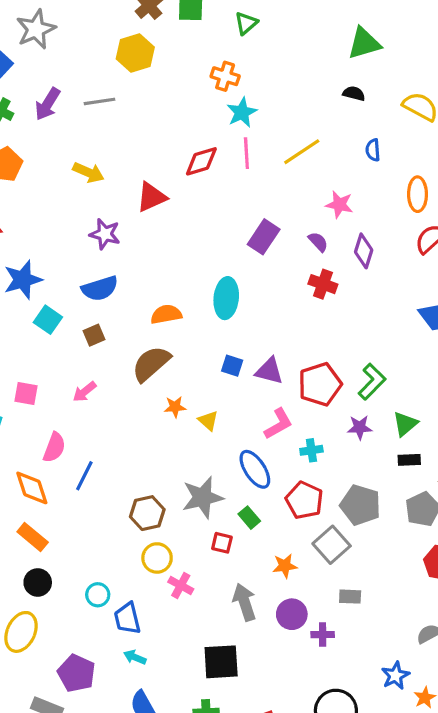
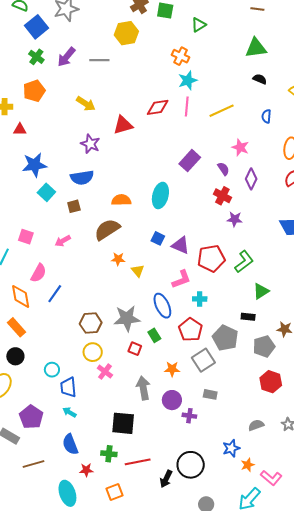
green triangle: (364, 43) -> (256, 48), moved
purple star: (360, 427) -> (235, 219), moved
black rectangle: (409, 460) -> (248, 317), moved

